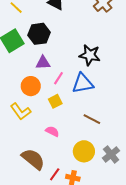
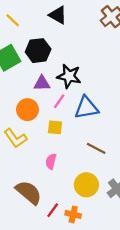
black star: (90, 55) -> (69, 76), moved
yellow square: (55, 101) -> (55, 127), turned 32
pink semicircle: (52, 131) -> (51, 161), turned -104

